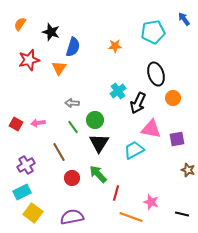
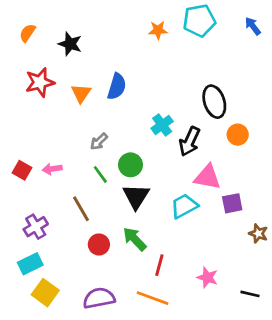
cyan pentagon: (153, 32) -> (199, 21), moved
orange star: (115, 46) -> (158, 30), moved
blue semicircle: (73, 47) -> (117, 86), moved
gray arrow: (72, 103) -> (99, 141), turned -48
purple square: (177, 139) -> (232, 203), moved
orange line: (131, 217) -> (152, 298), moved

